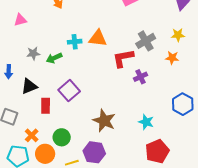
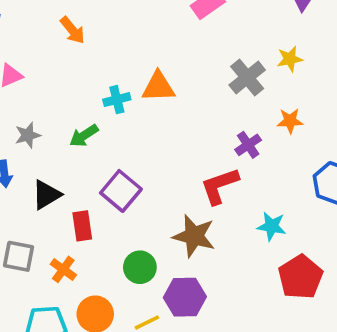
yellow star: (178, 35) -> (290, 59), moved
gray star: (33, 53) -> (28, 135), moved
red L-shape: (123, 58) -> (220, 186), moved
orange star: (172, 58) -> (290, 121), moved
orange cross: (32, 135) -> (63, 269), moved
green circle: (62, 137) -> (140, 267), moved

